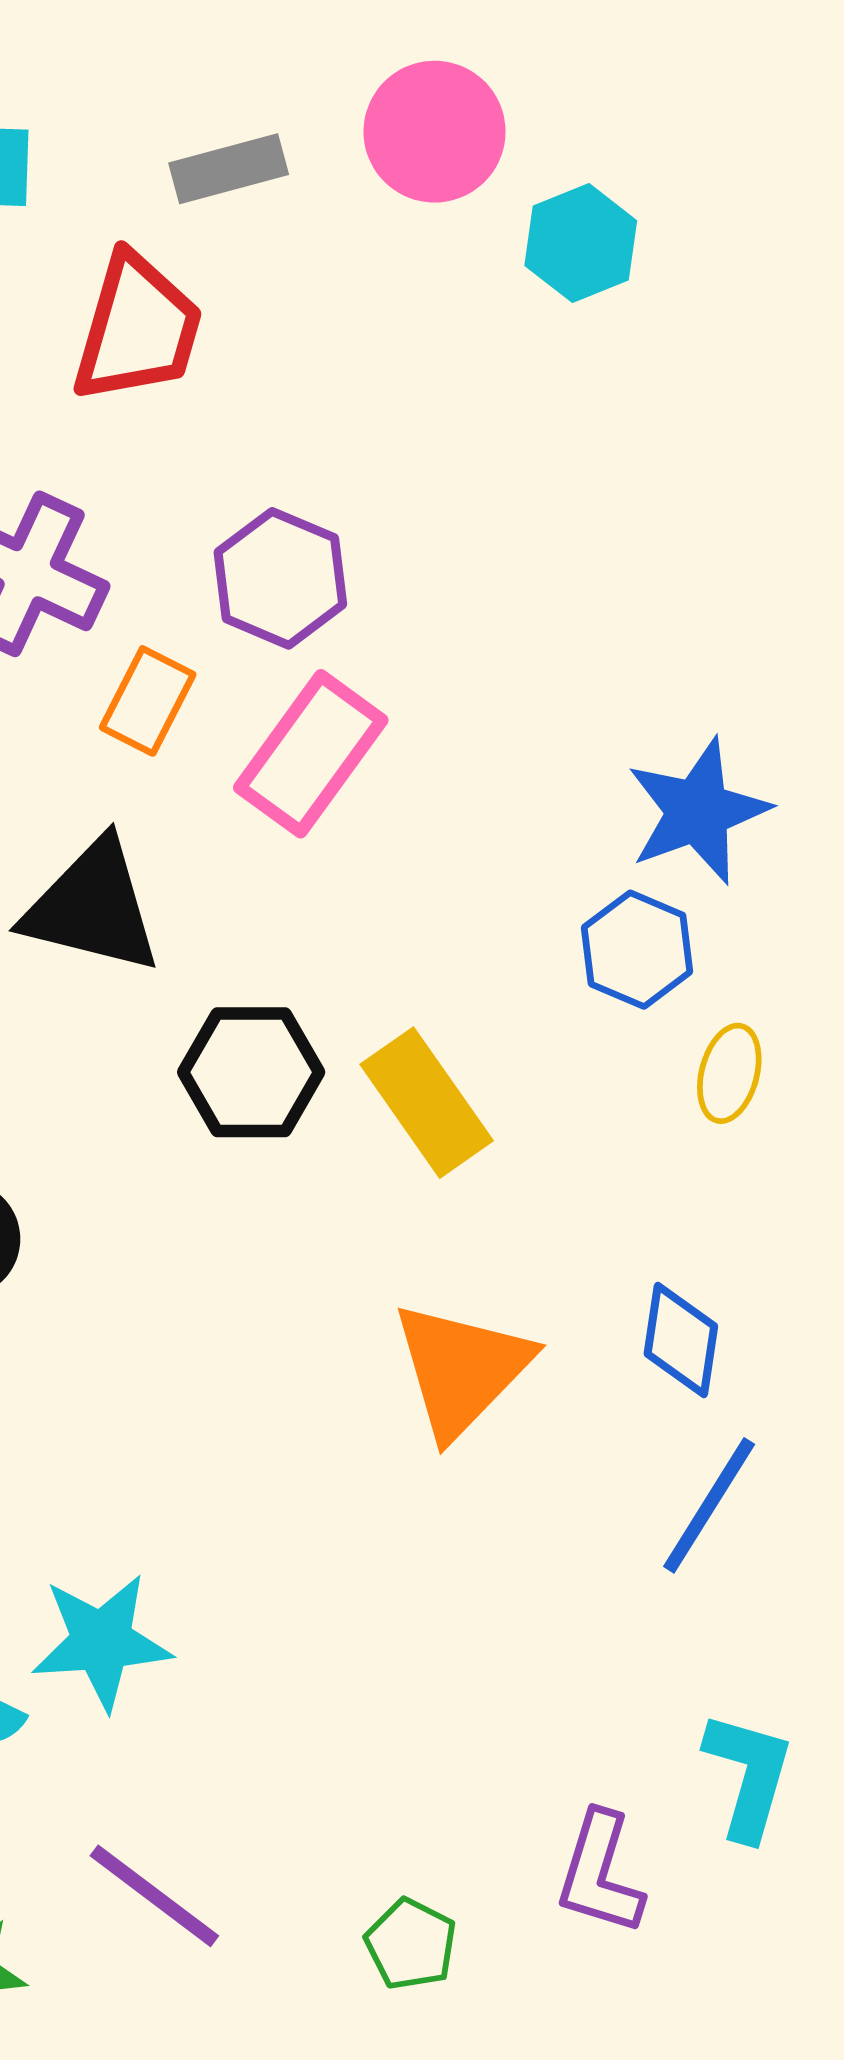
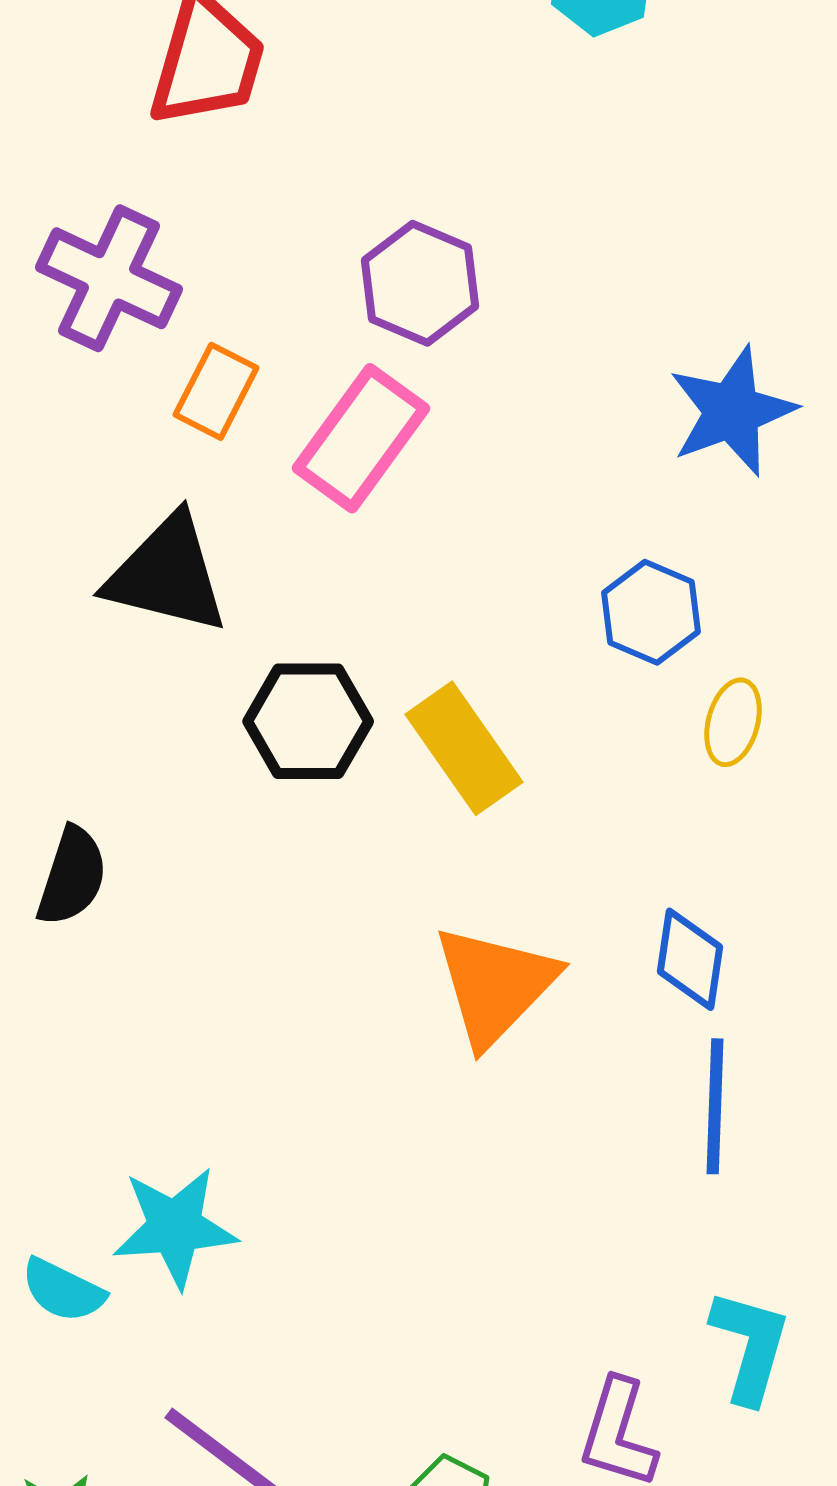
purple hexagon: (280, 578) -> (420, 283), moved
blue star: (698, 811) -> (732, 411), moved
blue line: (709, 1505) -> (715, 1106), turned -30

